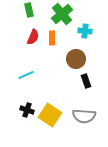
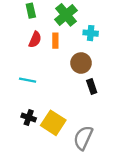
cyan line: (26, 75) -> (28, 80), turned 35
gray semicircle: (84, 116) -> (83, 138), moved, turned 110

